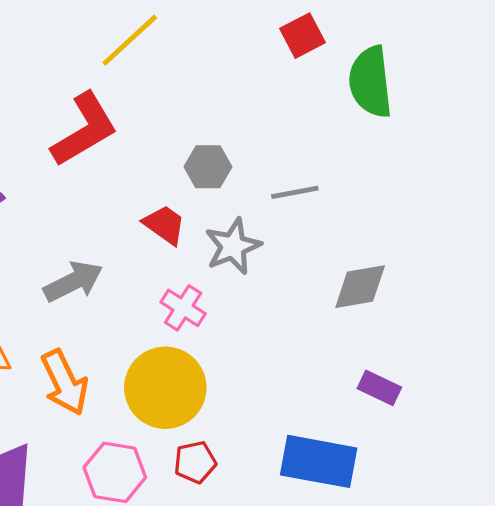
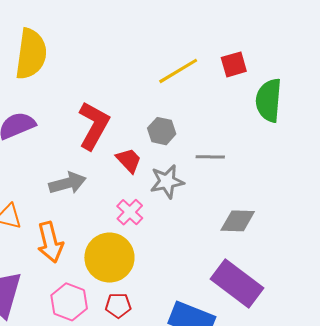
yellow line: (130, 40) -> (178, 71), moved
red L-shape: (84, 130) -> (94, 126), moved, turned -42
purple rectangle: (379, 388) -> (237, 284), size x2.0

